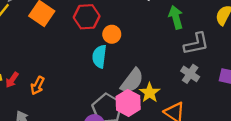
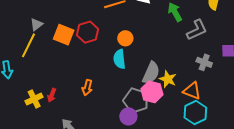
red hexagon: (87, 17) -> (88, 32), moved
gray cross: (190, 74) -> (204, 62), moved
orange arrow: (37, 86) -> (87, 87), moved

